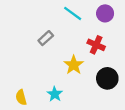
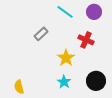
black circle: (107, 78) -> (96, 81), moved
cyan star: (55, 94) -> (64, 82), moved

